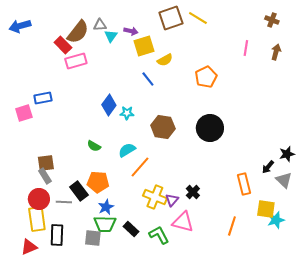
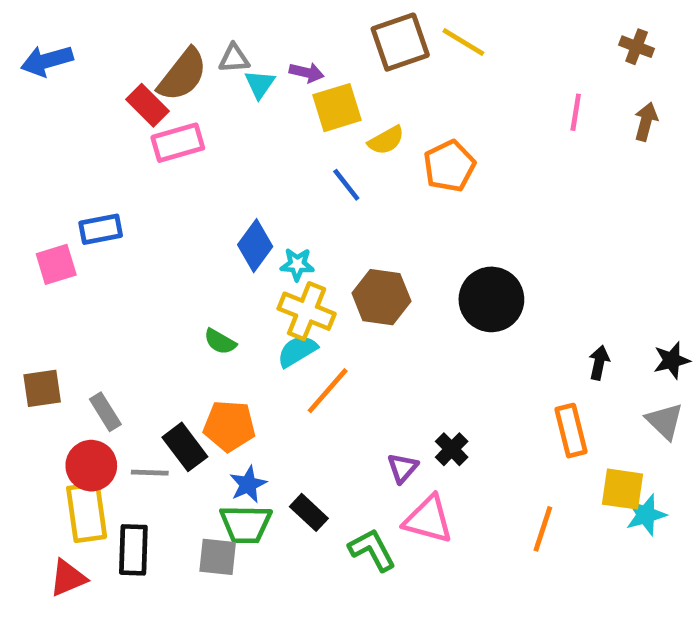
orange pentagon: (206, 77) -> (449, 166), moved
brown square: (46, 163) -> (42, 388), moved
black arrow: (268, 167) -> (599, 363), moved, turned 152
yellow cross: (155, 197) -> (307, 311), moved
black rectangle: (131, 229) -> (309, 512), moved

